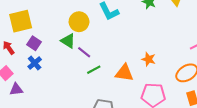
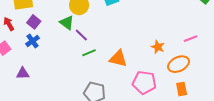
orange star: (149, 59) -> (158, 47), moved
purple triangle: (16, 89) -> (23, 73), moved

